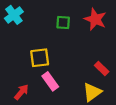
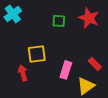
pink rectangle: (50, 81) -> (66, 70), moved, turned 54
red arrow: (21, 92) -> (23, 73), moved, turned -56

